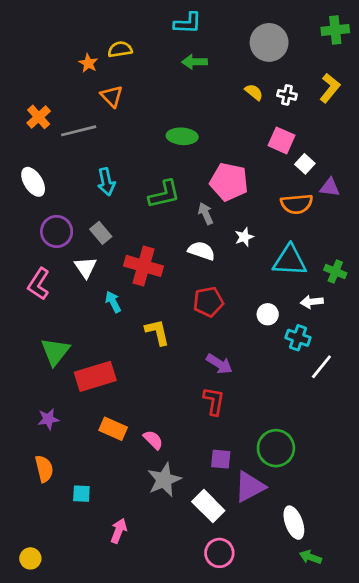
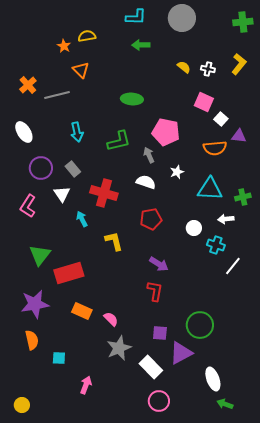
gray circle: (269, 42) -> (182, 18), moved
green cross: (335, 271) -> (243, 197), turned -35
purple star: (48, 419) -> (35, 304), size x1.8

